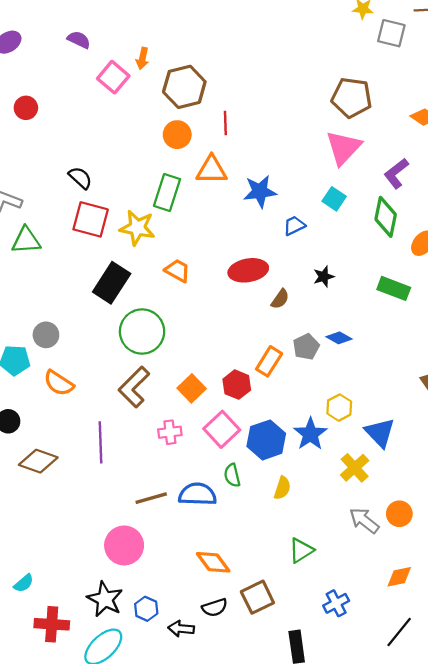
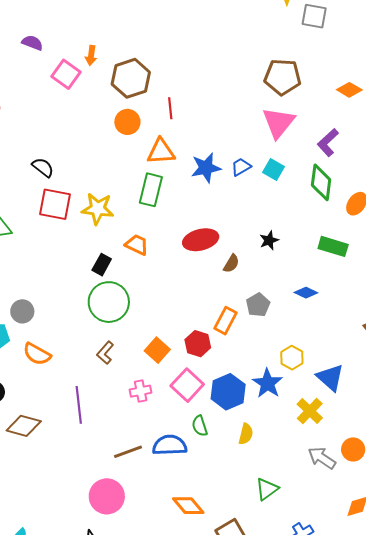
green rectangle: (167, 192) -> (151, 190), moved
blue trapezoid: (294, 226) -> (241, 167), moved
black rectangle: (112, 283) -> (102, 265), moved, size x0.6
blue diamond: (339, 338) -> (306, 293), moved
brown L-shape: (134, 387) -> (105, 353), size x0.6

